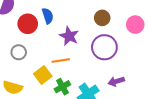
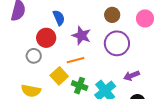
red circle: (28, 24) -> (46, 38), moved
green cross: (62, 87) -> (80, 86), turned -35

